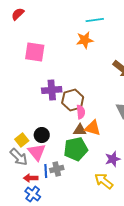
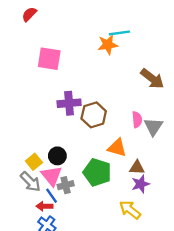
cyan line: (95, 20) -> (119, 33), moved
pink semicircle: (81, 112) -> (137, 120), moved
brown triangle: (80, 130) -> (137, 168), moved
green pentagon: (76, 149) -> (97, 172), turned 30
gray cross: (57, 169) -> (66, 185), moved
blue line: (46, 171) -> (52, 196), moved, turned -32

